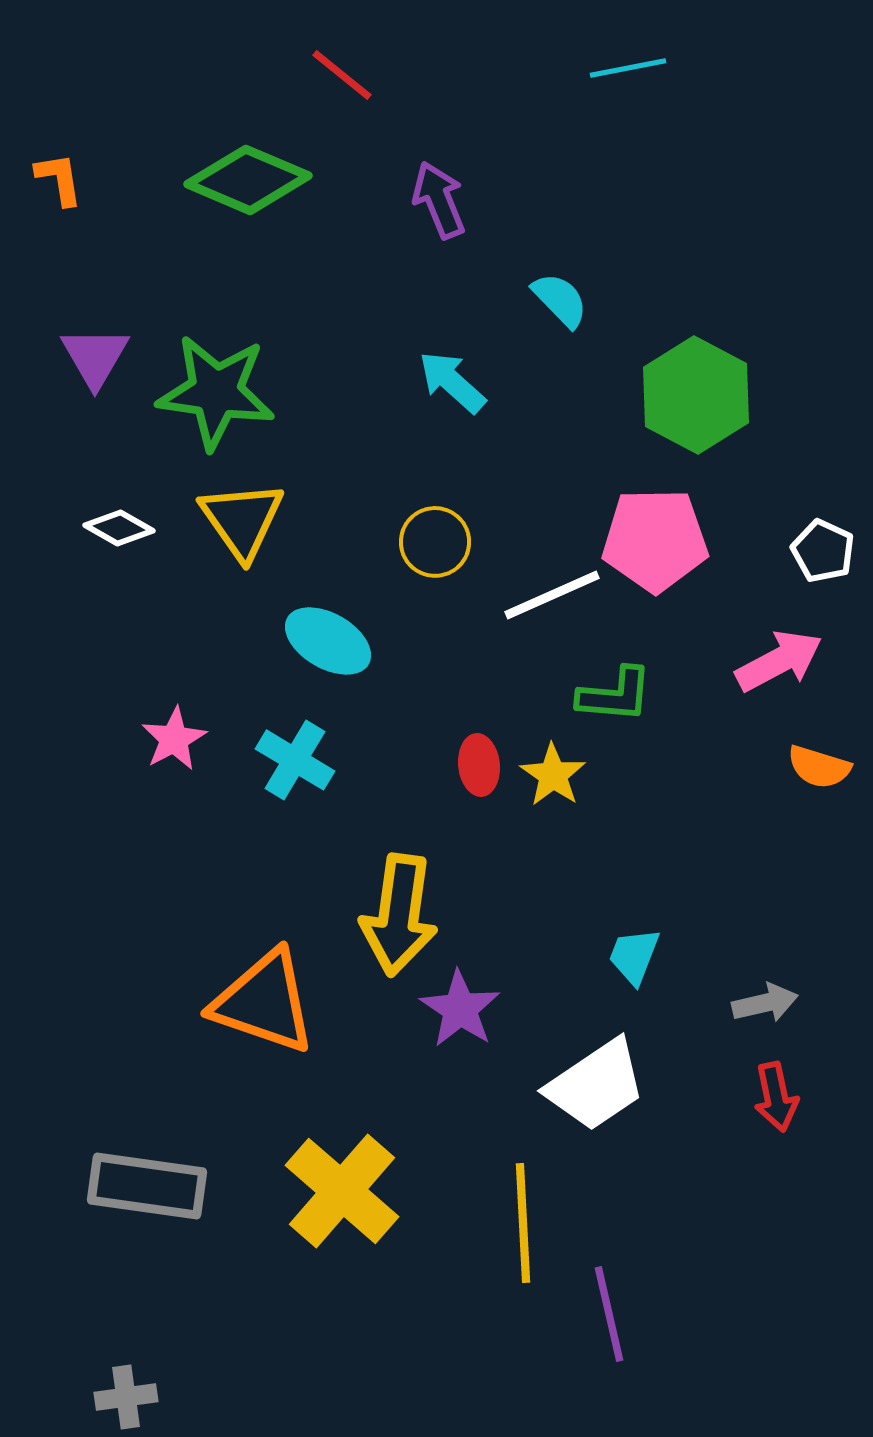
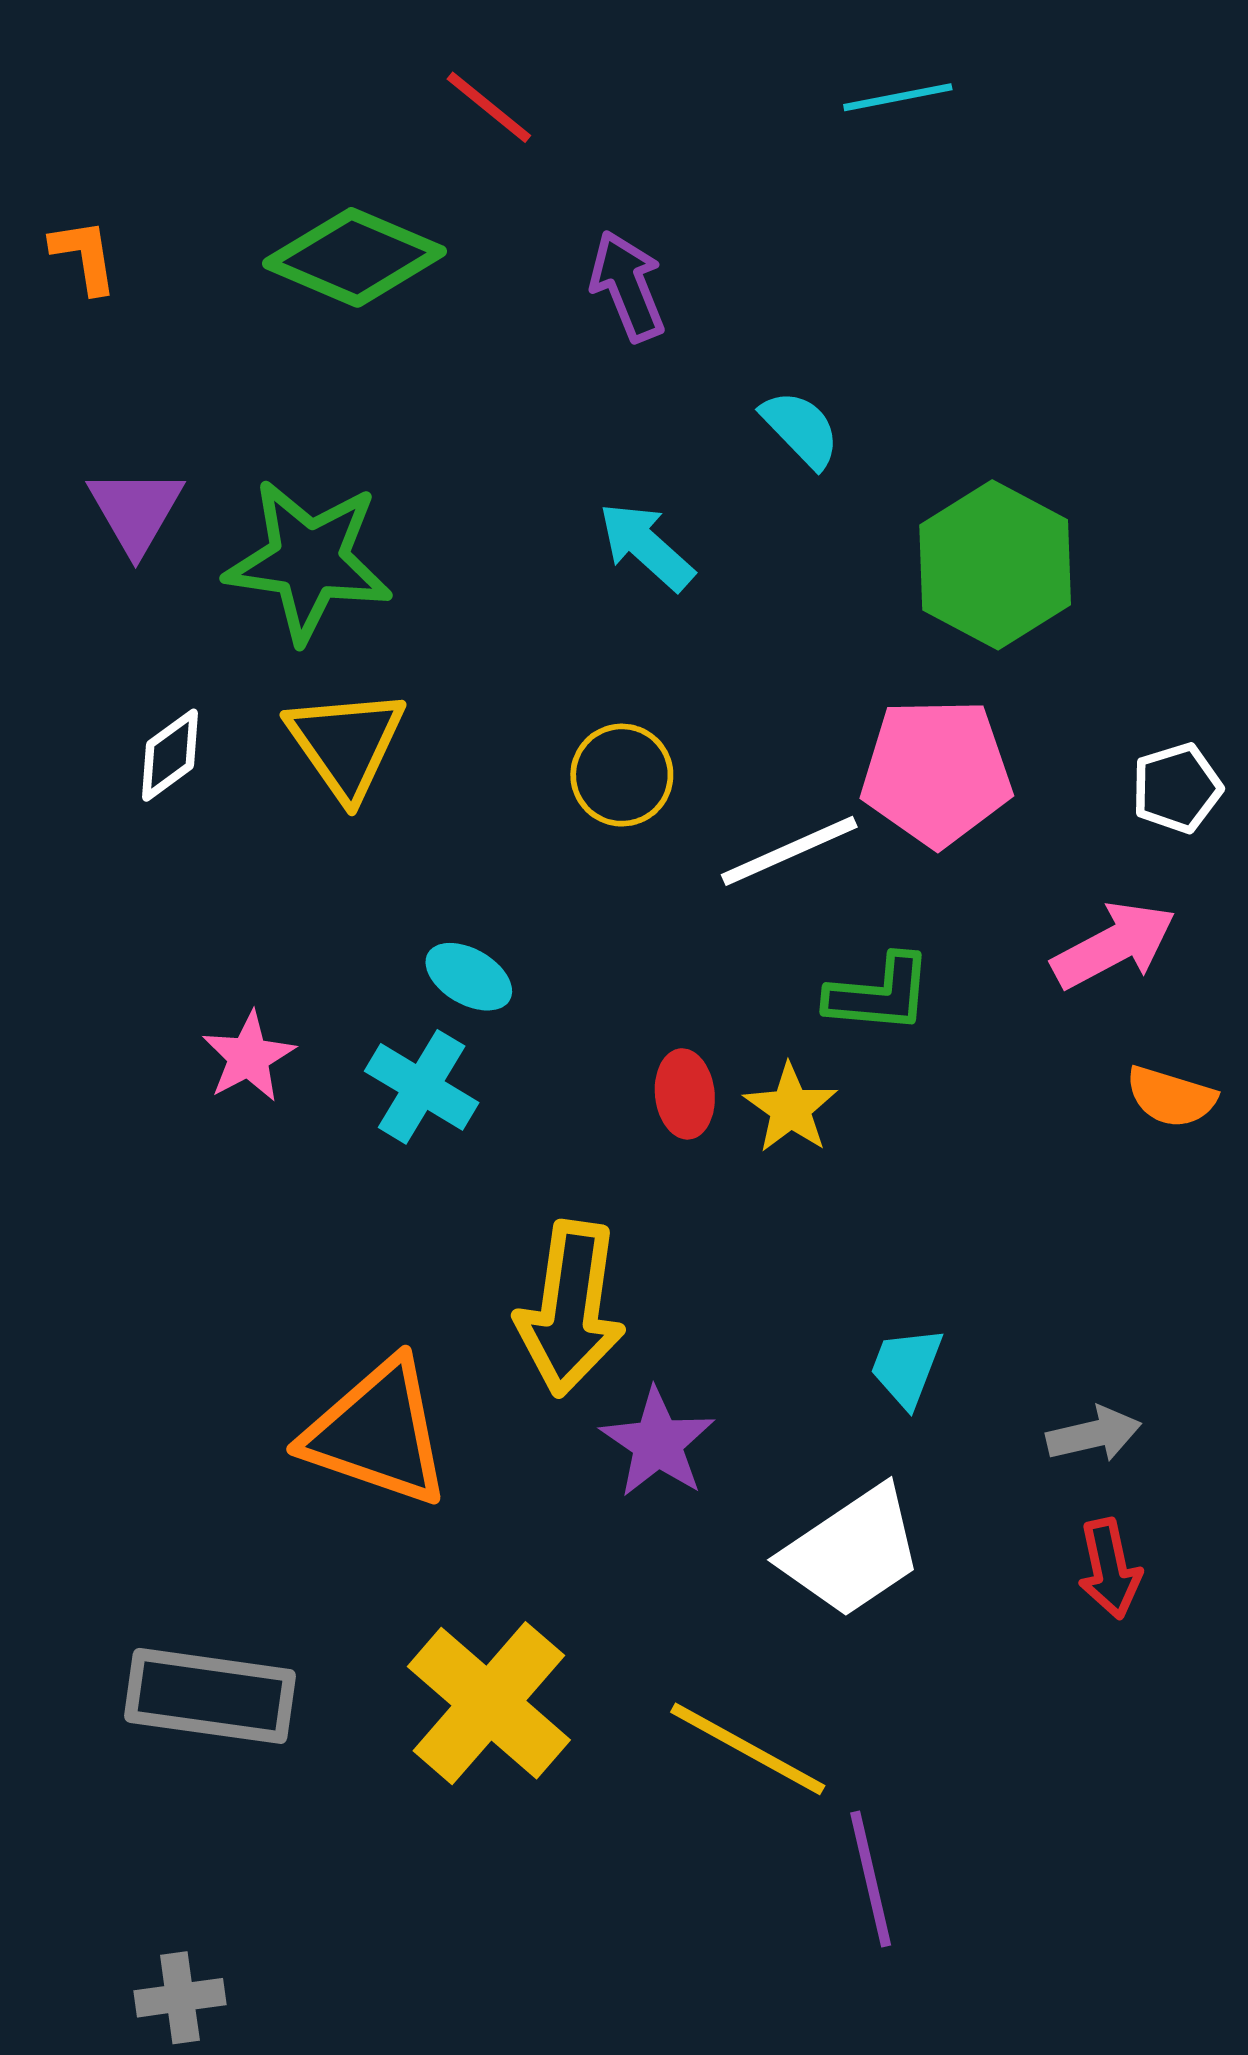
white diamond: (119, 528) -> (170, 755), turned -66
white pentagon: (823, 551) -> (1177, 788), turned 30
cyan ellipse: (328, 641) -> (469, 977), moved, size x0.7
yellow line: (523, 1223) -> (748, 1749), turned -58

